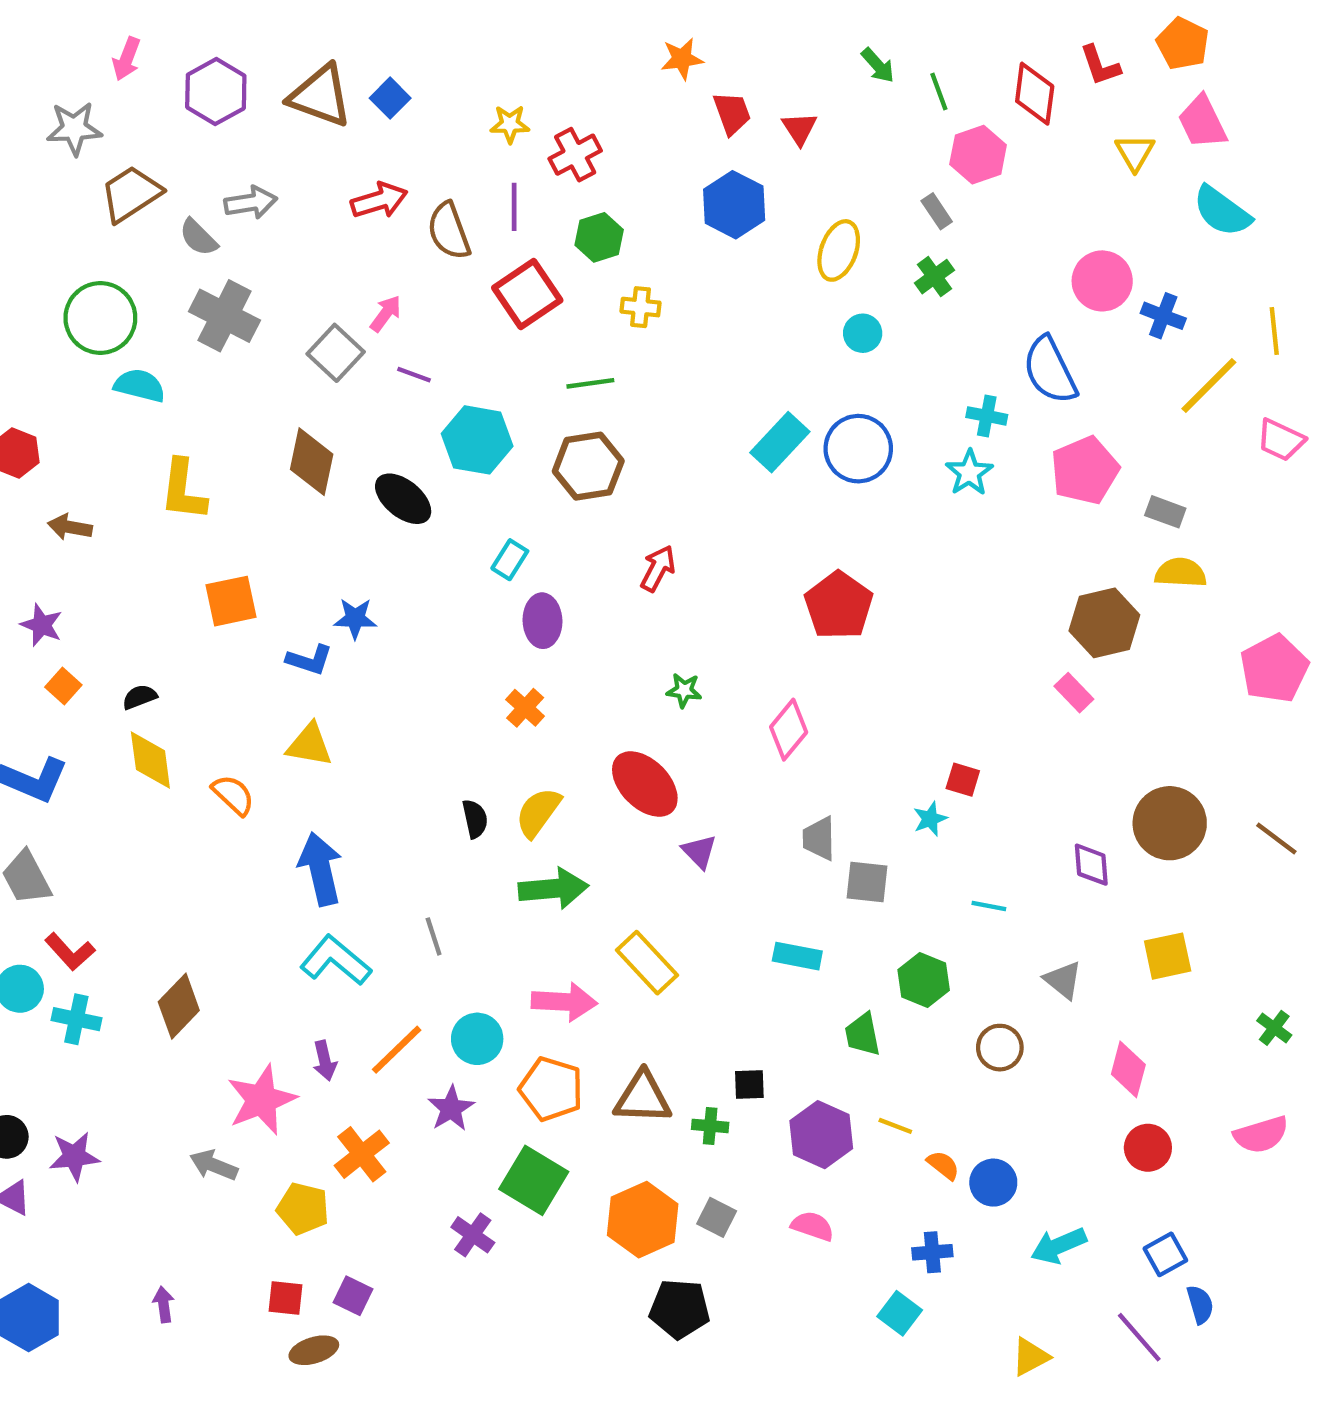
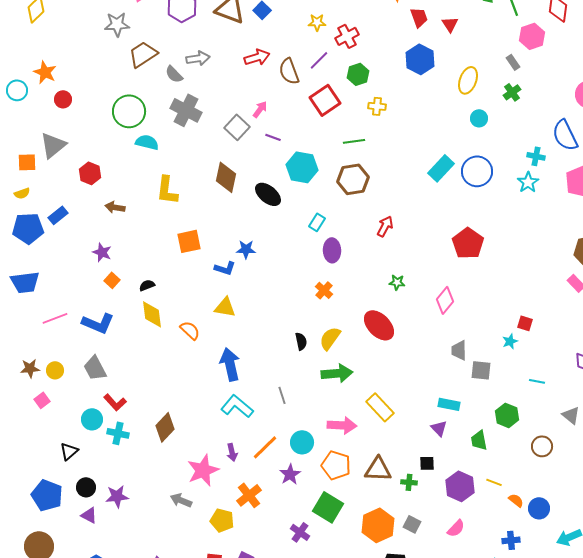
purple line: (514, 207) -> (319, 60), turned 45
purple triangle: (699, 852) -> (439, 428), moved
pink semicircle: (813, 1226) -> (456, 528), turned 114

